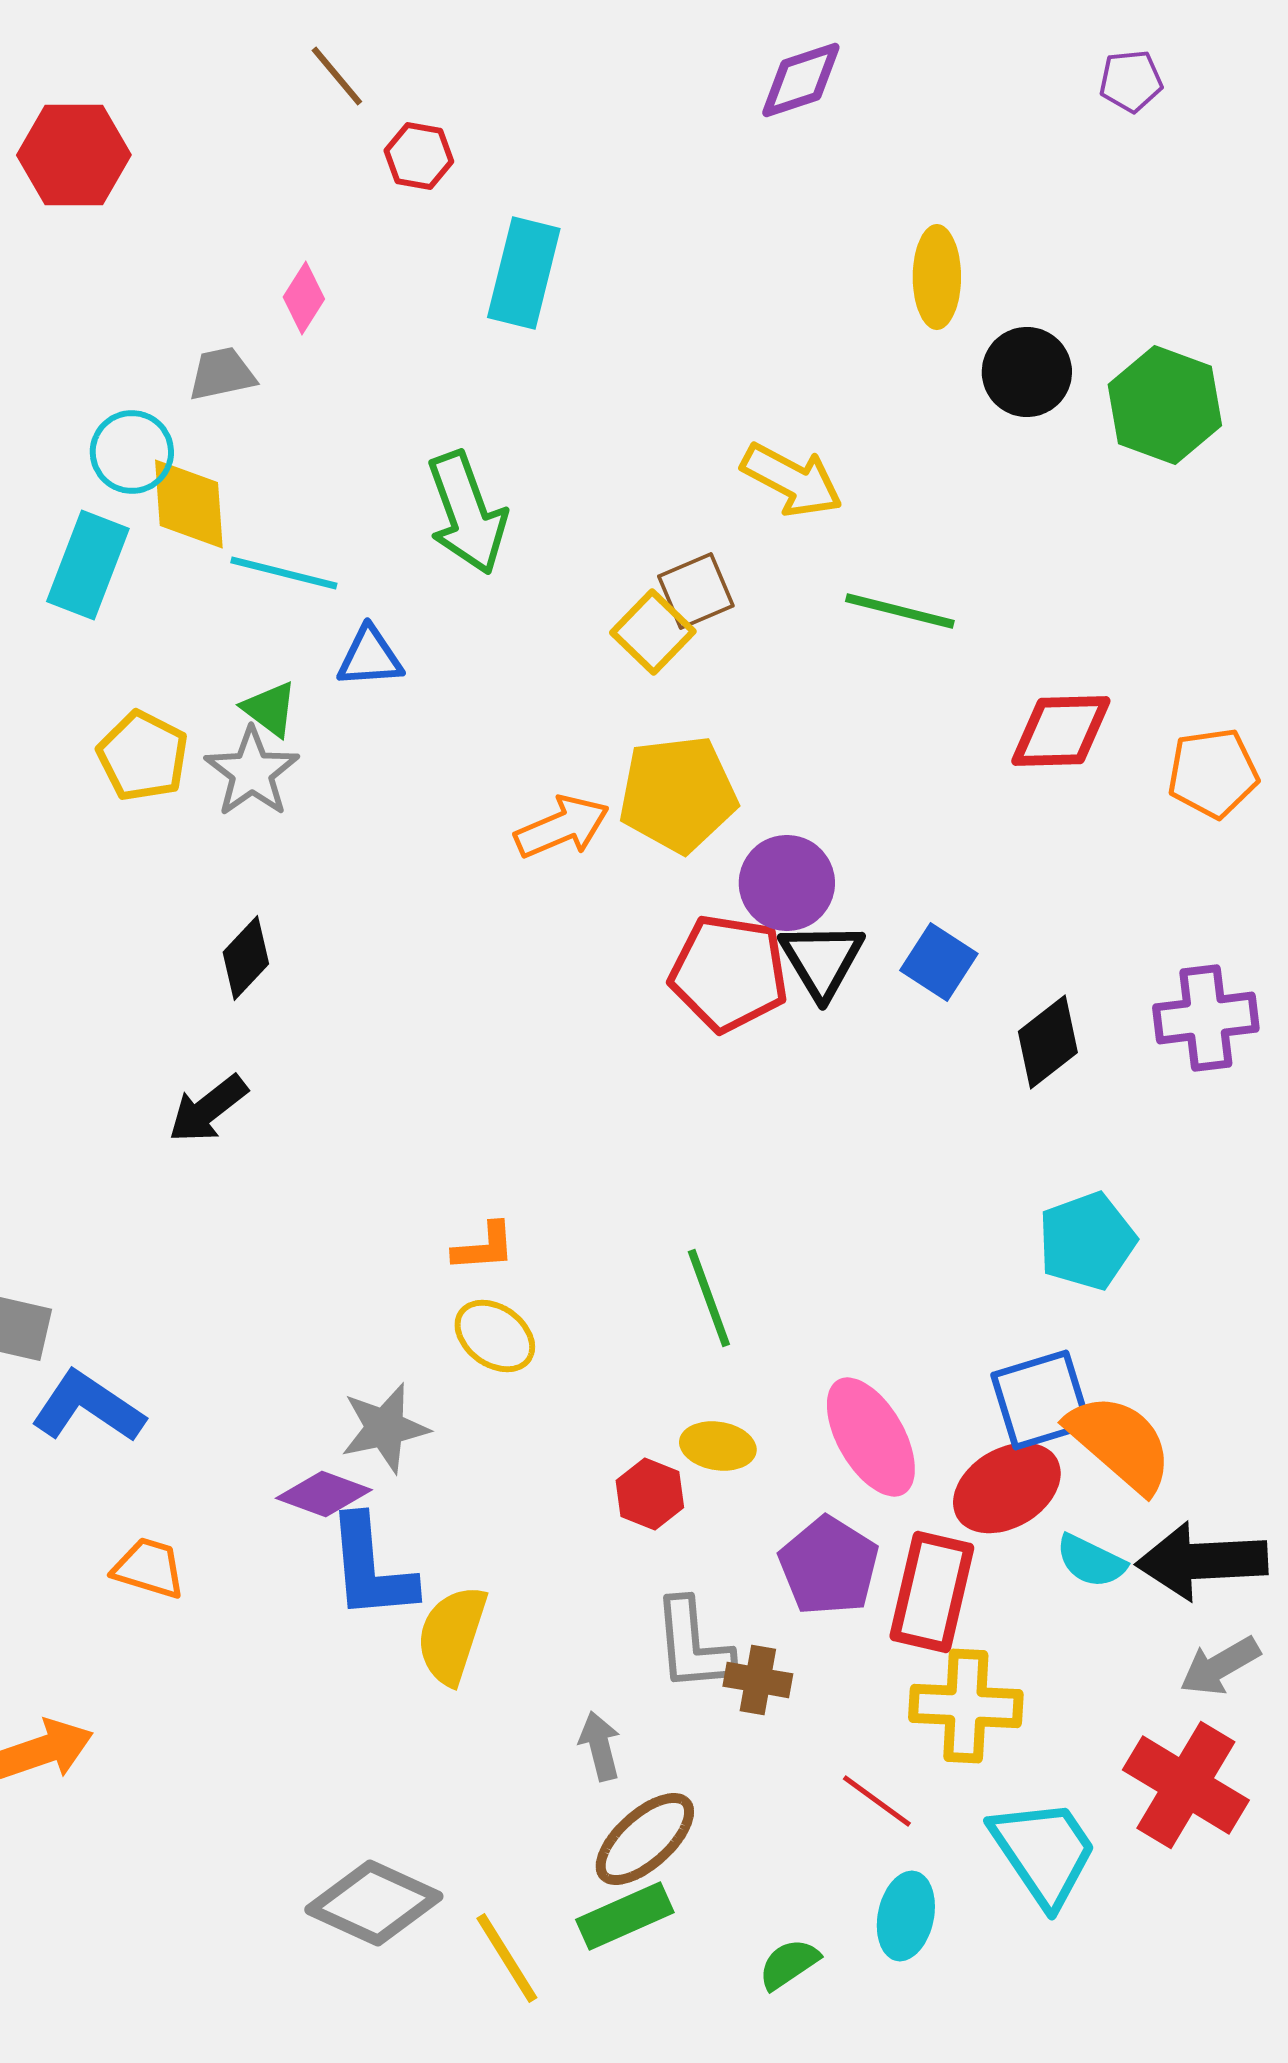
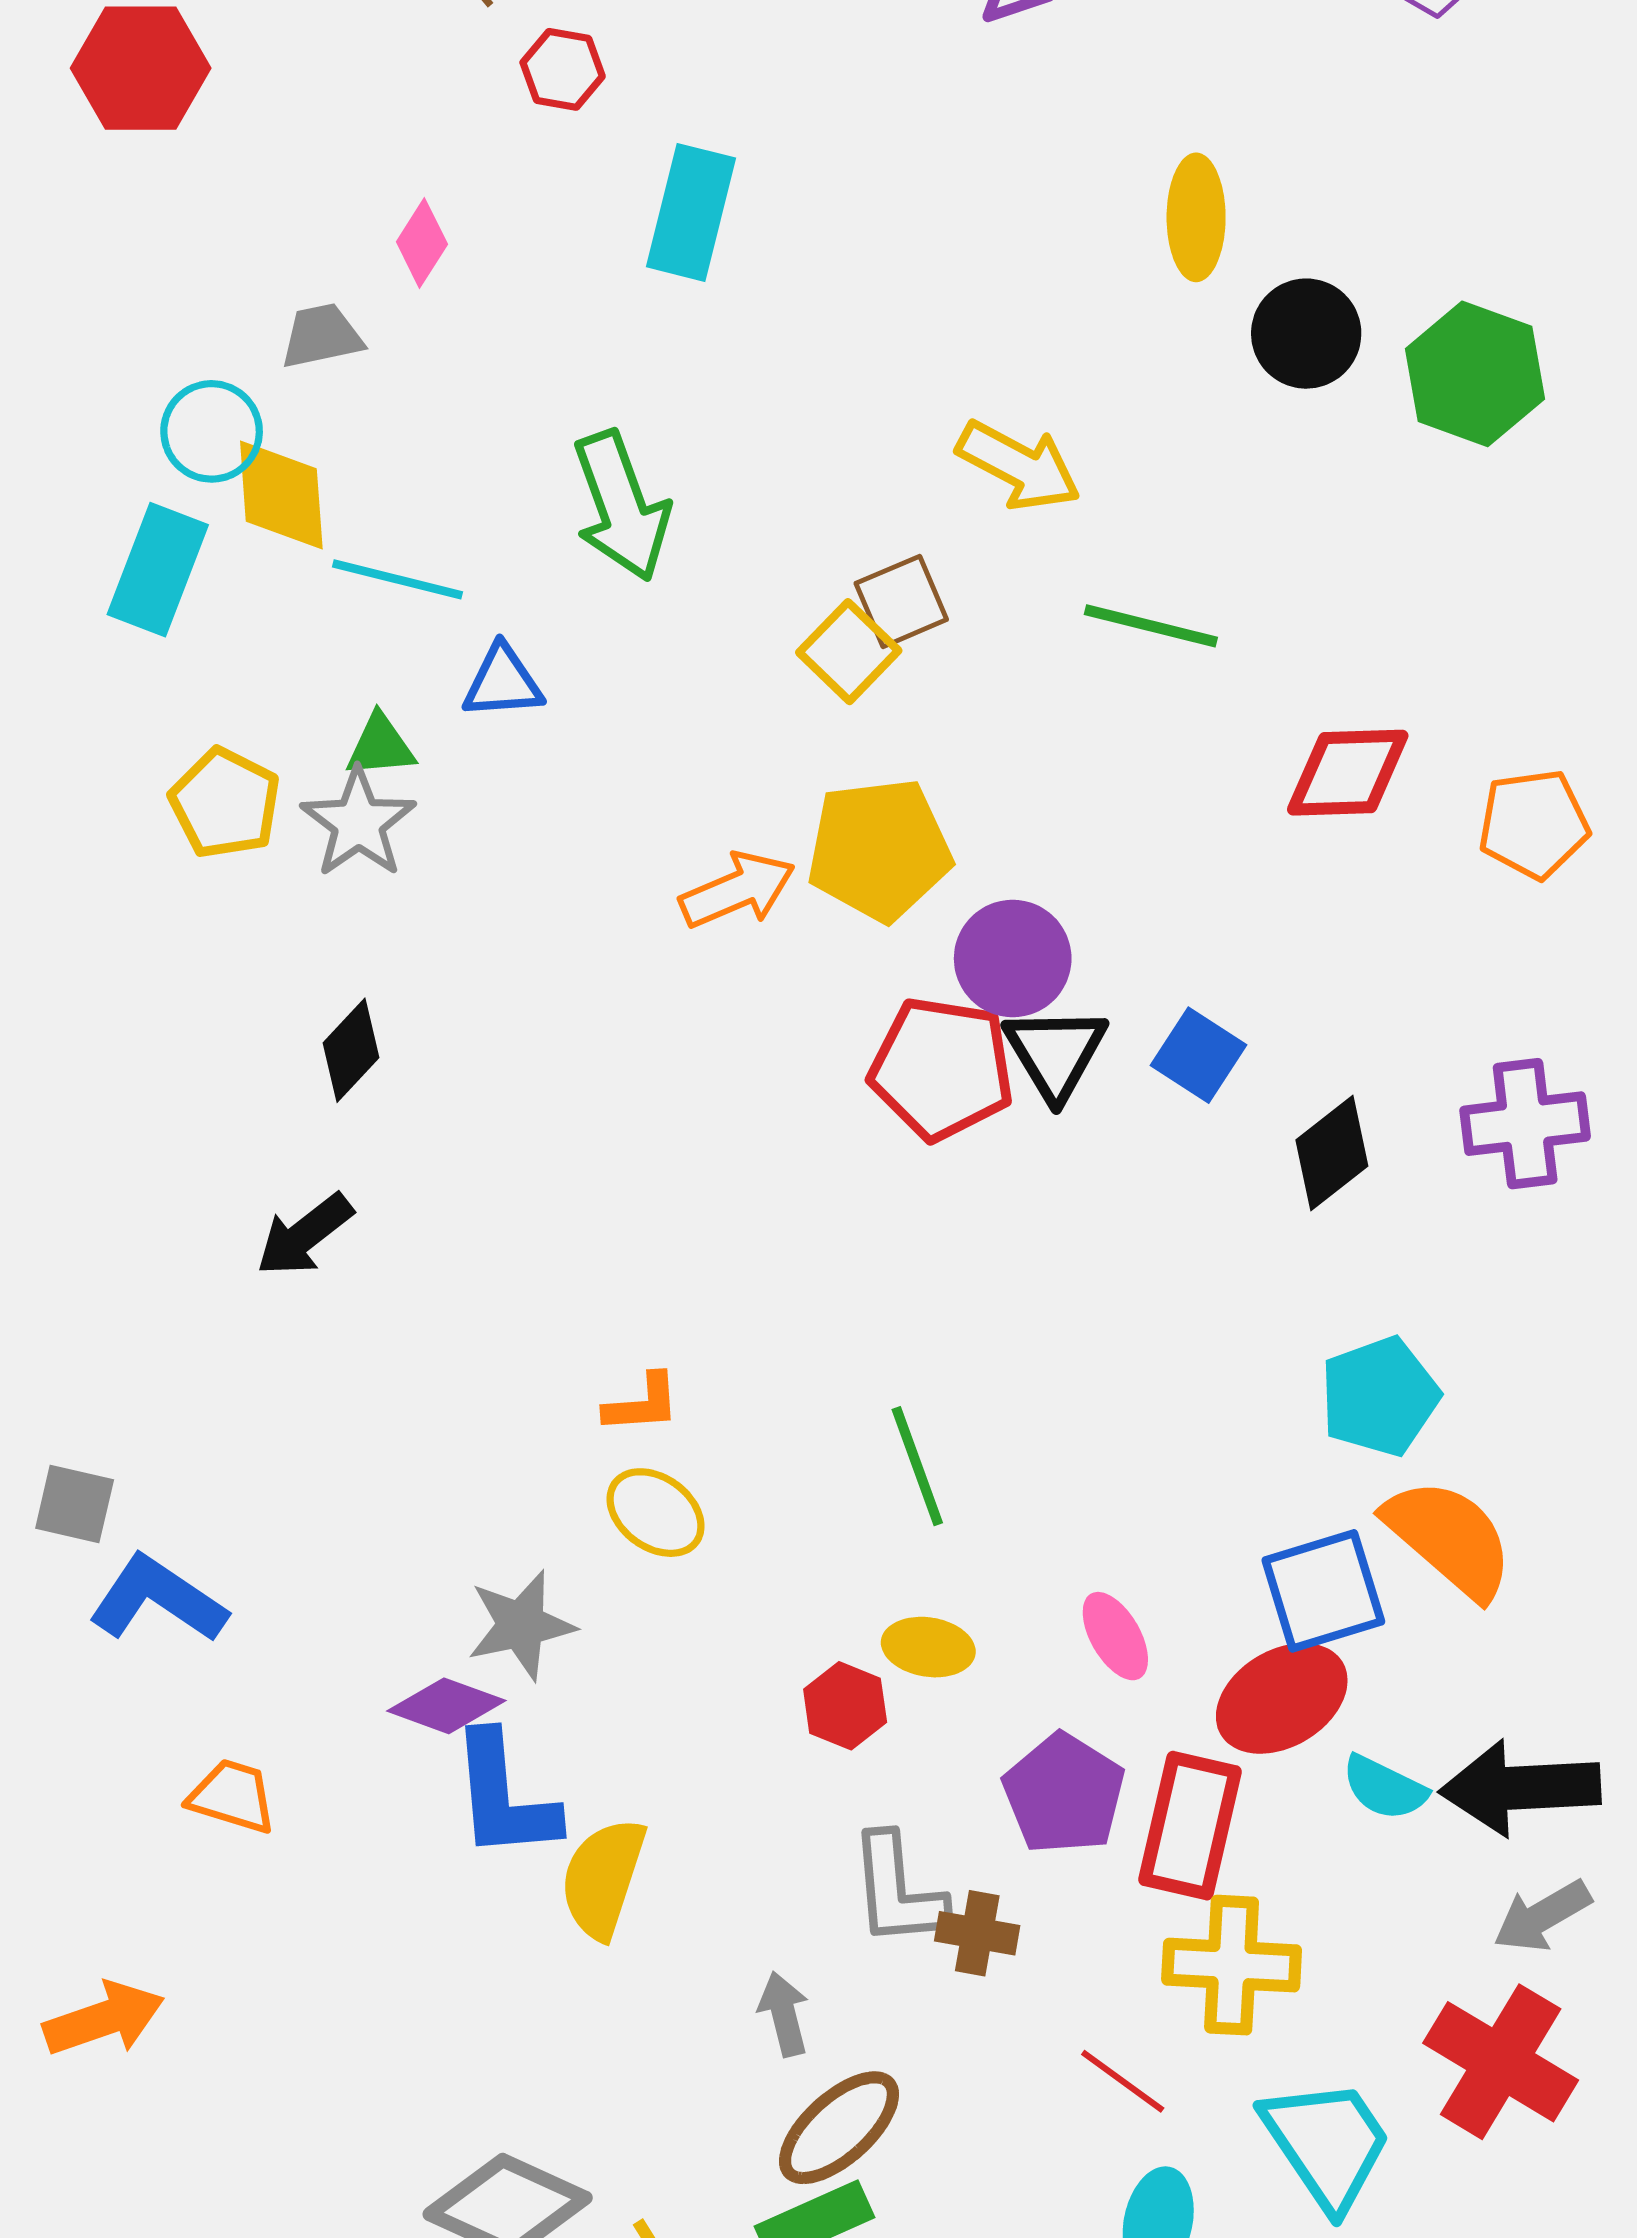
green triangle: (270, 709) -> (380, 746), turned -42
pink ellipse: (871, 1437) -> (1115, 1636), size x0.6
orange semicircle: (1120, 1443) -> (1449, 1538), moved

